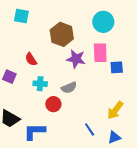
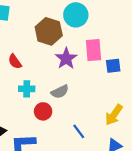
cyan circle: (103, 22) -> (76, 15), moved
purple star: (76, 59) -> (66, 58), turned 30
blue line: (90, 129) -> (79, 131), moved

